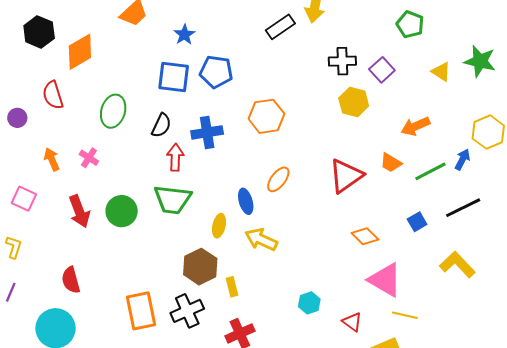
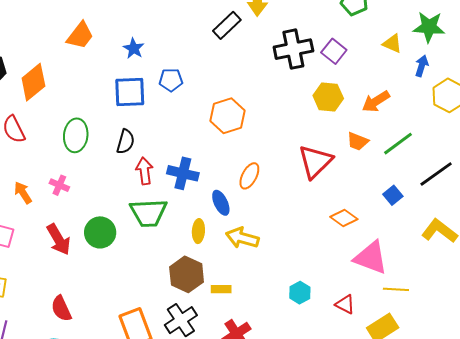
black cross: (342, 61) -> (293, 49), size x1.4
blue pentagon: (216, 72) -> (171, 80), size x0.7
yellow hexagon: (354, 102) -> (328, 97), moved
blue cross: (207, 132) -> (183, 173), moved, turned 32
blue arrow: (462, 159) -> (422, 66), moved
yellow rectangle: (232, 287) -> (221, 289), turned -66

